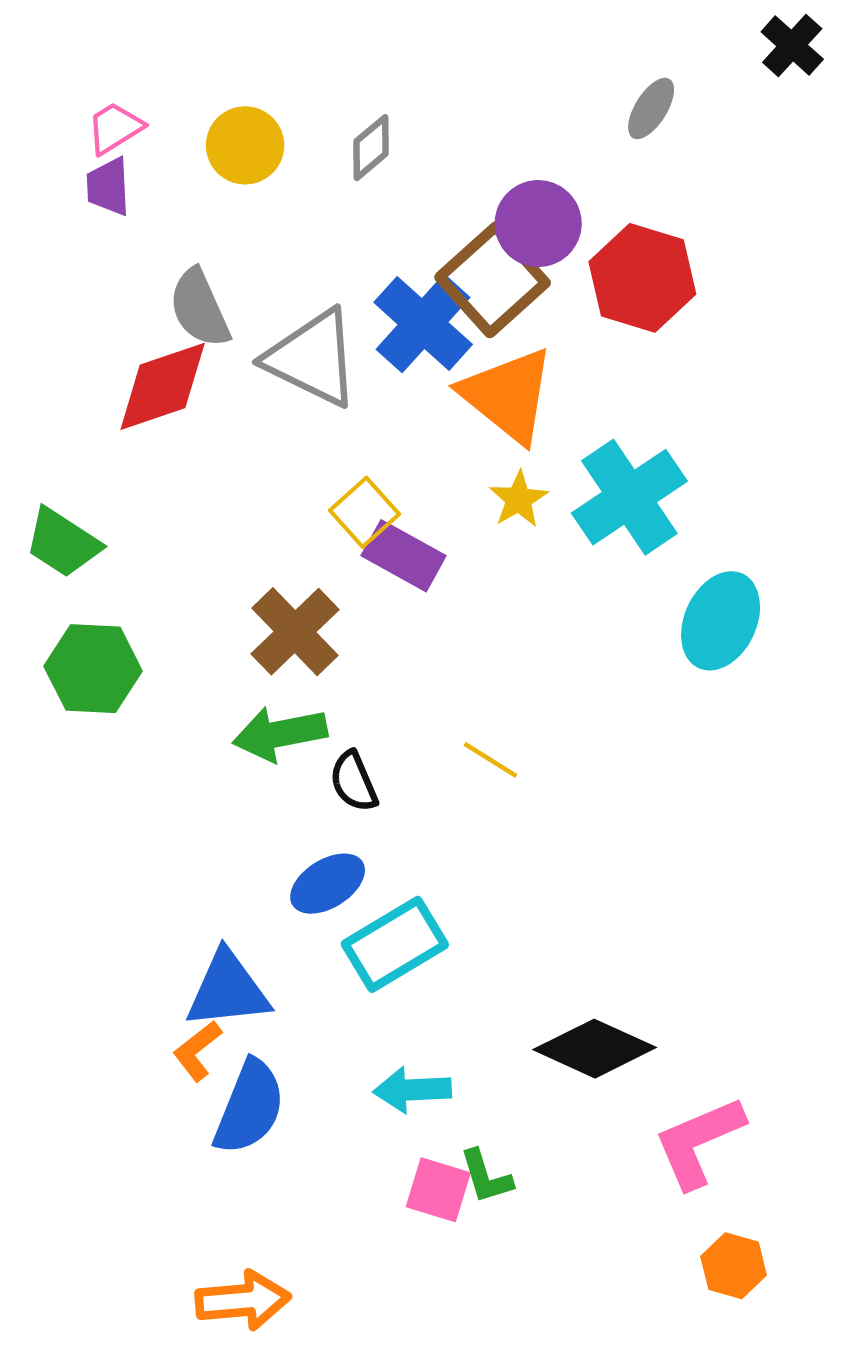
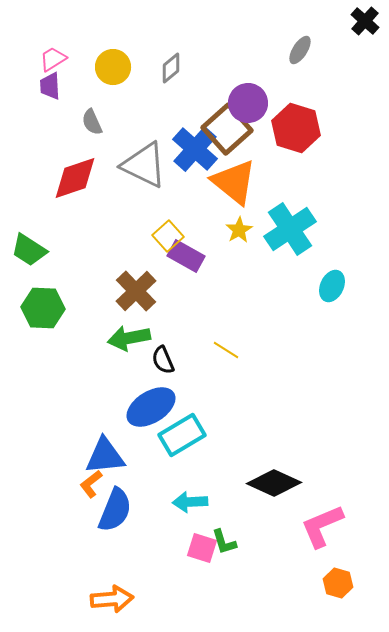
gray semicircle: (199, 308) -> (92, 122), moved, size x0.7
cyan ellipse: (721, 621) -> (332, 286), size x0.7
blue ellipse: (328, 884) -> (151, 407), size x1.4

